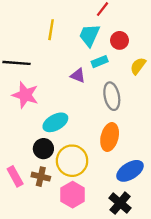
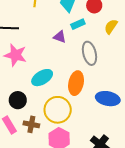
orange ellipse: (110, 137) -> (76, 83), moved
black circle: (43, 149) -> (18, 100), moved
blue ellipse: (130, 171) -> (108, 99), moved, turned 45

